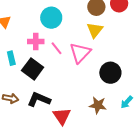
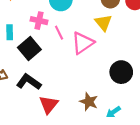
yellow triangle: (95, 30) -> (103, 23), turned -30
black circle: (110, 73) -> (121, 72), moved
cyan arrow: (127, 102) -> (113, 112), moved

